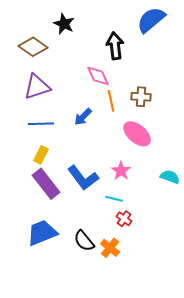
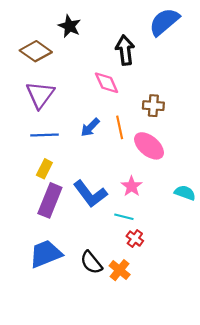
purple triangle: (37, 87) -> (40, 95), turned -36
orange line: (111, 101) -> (120, 127), moved
purple rectangle: (46, 184) -> (50, 200), turned 60

